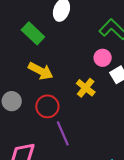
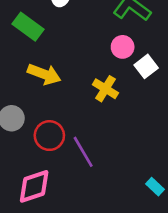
red circle: (47, 106) -> (49, 136), moved

